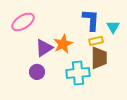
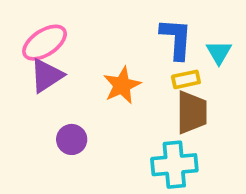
purple triangle: (44, 48) -> (46, 76), moved
cyan cross: (78, 73) -> (174, 165), moved

